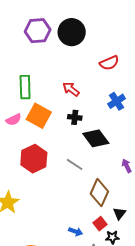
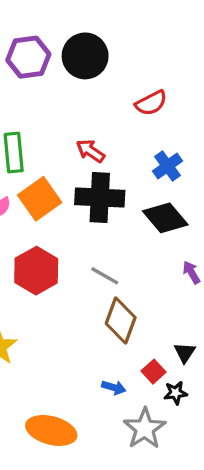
orange square: (39, 116) -> (40, 199), turned 30
black cross: (75, 117) -> (100, 197), size x2.0
black diamond: (96, 138) -> (165, 218), moved
brown diamond: (99, 193) -> (121, 321), moved

